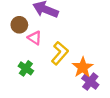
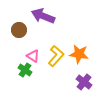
pink triangle: (35, 38) -> (33, 56), moved
orange star: (83, 67) -> (79, 54), moved, turned -30

